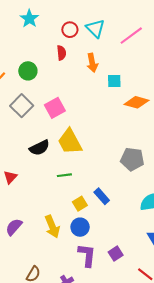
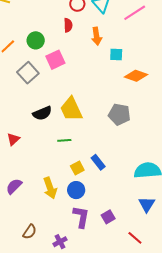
pink square: (55, 108) -> (55, 60), moved
gray pentagon: (132, 159) -> (119, 114), moved

